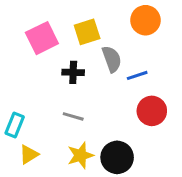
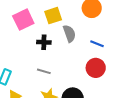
blue line: (137, 75) -> (97, 44), moved, turned 40

